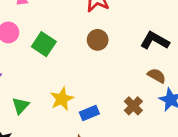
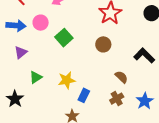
brown semicircle: (157, 76) -> (121, 77), moved
blue rectangle: (89, 113) -> (84, 95), turned -56

